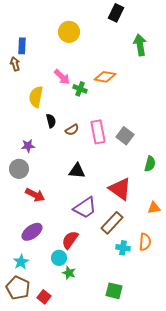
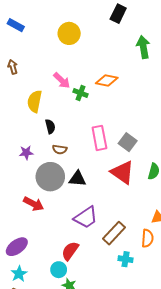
blue rectangle: (22, 46) -> (16, 25), moved, turned -63
brown semicircle: (72, 130) -> (60, 149), moved, turned 40
gray circle: (19, 169) -> (50, 177), moved, size x1.4
red triangle: (120, 189) -> (122, 172), moved
purple ellipse: (32, 232) -> (17, 247), moved
orange semicircle: (145, 242) -> (147, 238), moved

